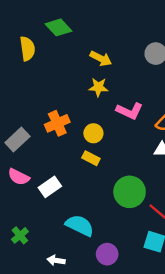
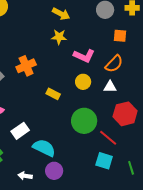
yellow circle: (93, 133) -> (83, 82), moved
white rectangle: (50, 187) -> (20, 131), moved
purple circle: (107, 254) -> (54, 171), moved

